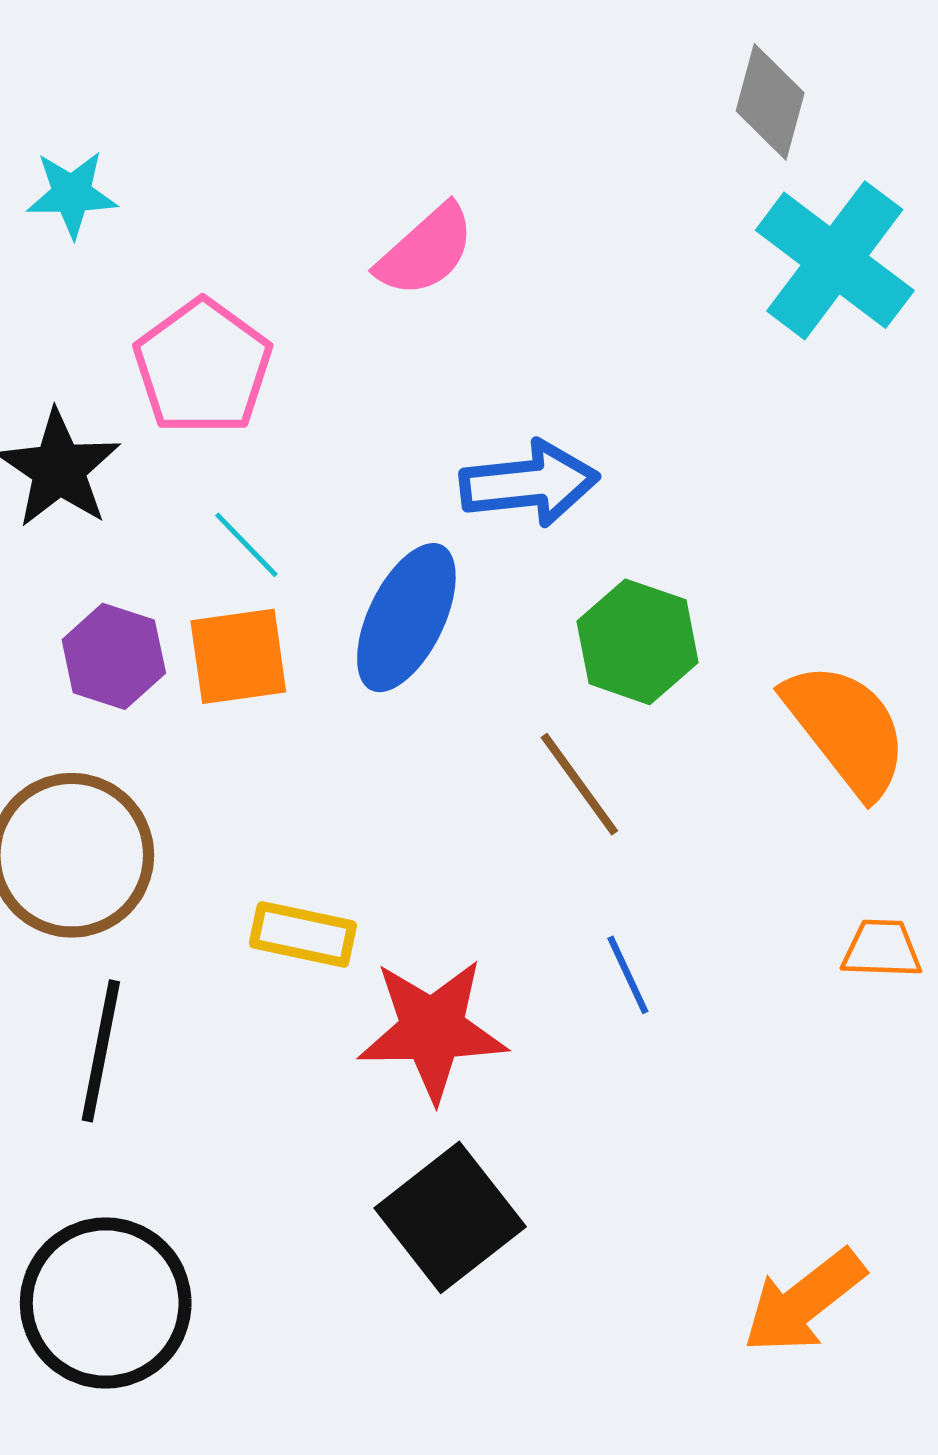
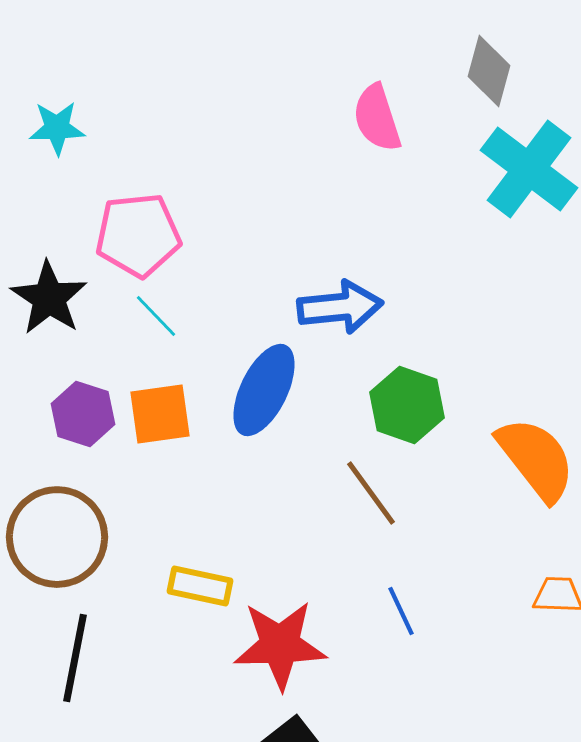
pink semicircle: (426, 251) -> (377, 118), moved, turned 114
pink pentagon: (203, 367) -> (138, 235), turned 30
cyan line: (246, 545) -> (156, 316), moved

